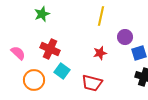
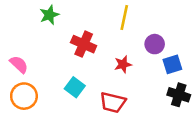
red cross: (50, 49) -> (84, 44), moved
orange circle: (34, 80) -> (24, 96), moved

